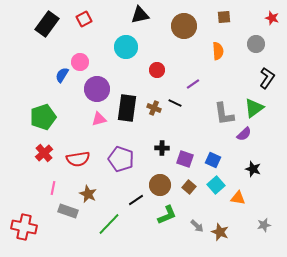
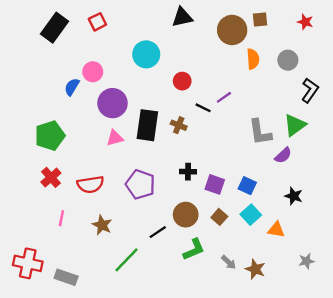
black triangle: (140, 15) -> (182, 17), moved
red star: (272, 18) -> (305, 22), moved
brown circle: (184, 26) -> (232, 30), moved
gray circle: (256, 44) -> (288, 60), moved
black line: (175, 103) -> (203, 108), moved
gray rectangle: (68, 211) -> (66, 277), moved

